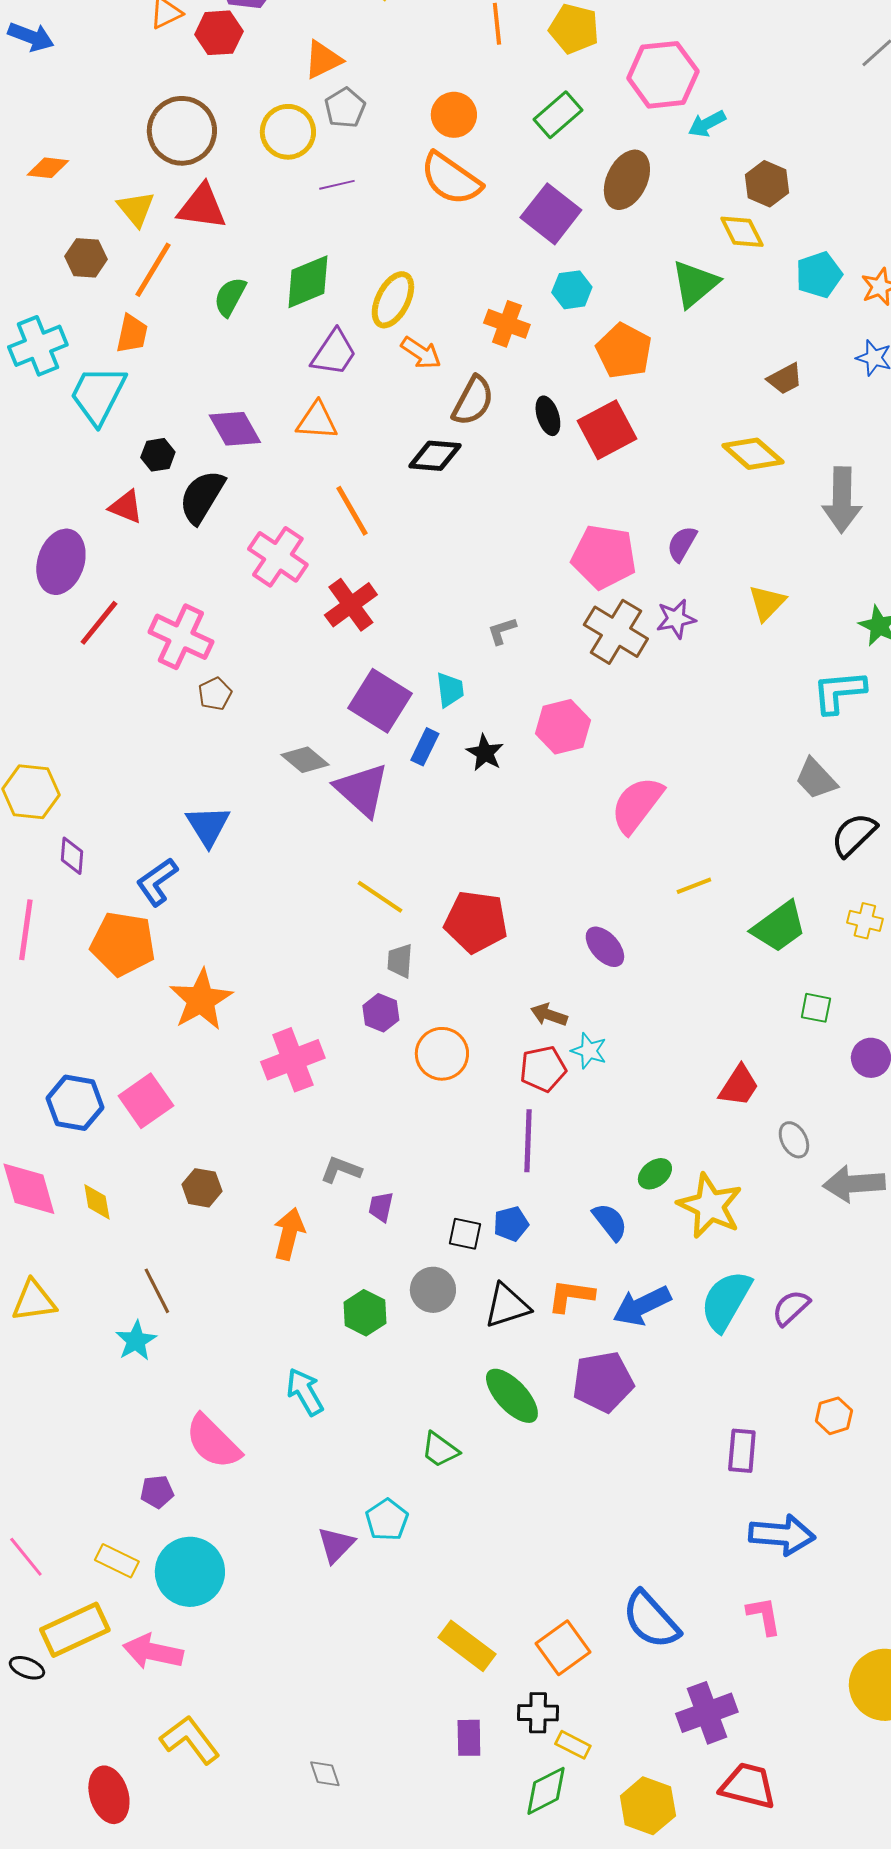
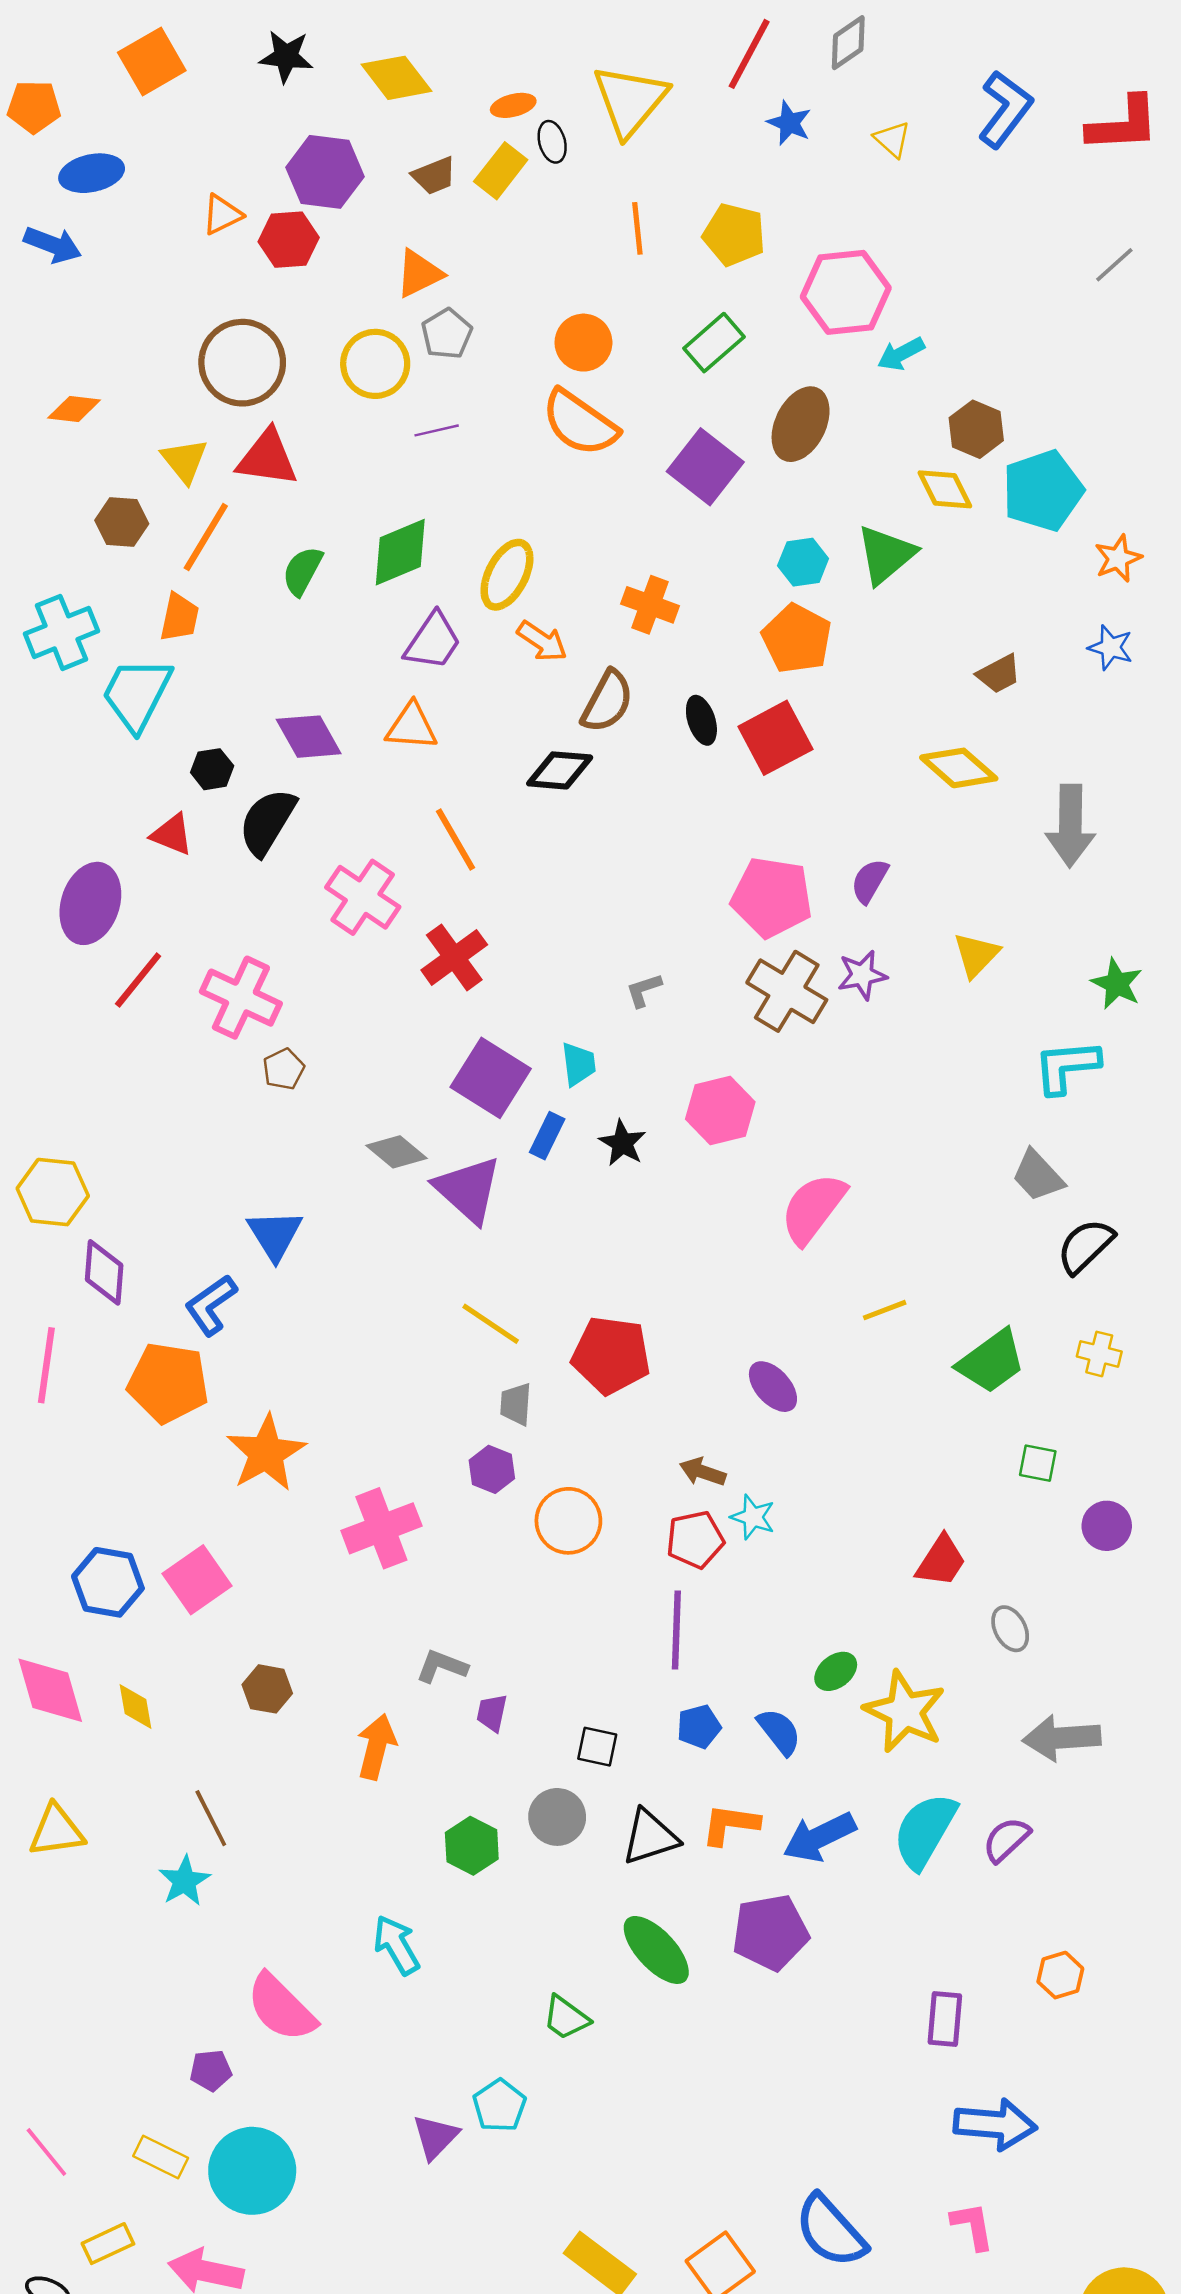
cyan pentagon: (819, 275) -> (1043, 491), moved, size x1.4
cyan hexagon: (572, 290) -> (803, 562), moved
purple diamond: (72, 856) -> (104, 1272), size x1.4
gray arrow: (854, 1184) -> (1062, 1738), moved
blue pentagon: (511, 1224) -> (699, 1727), moved
yellow rectangle: (75, 1630) -> (108, 2244), size x0.6

